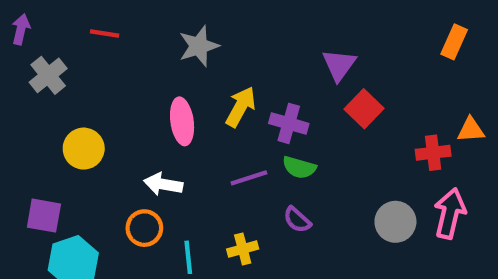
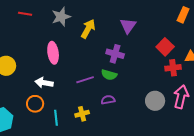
red line: (105, 33) -> (25, 14), moved
yellow arrow: (241, 107) -> (88, 29), moved
red square: (364, 109) -> (165, 47), moved
purple cross: (289, 123) -> (115, 54), moved
purple semicircle: (297, 220) -> (108, 100), turned 128

